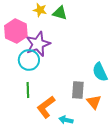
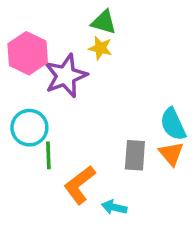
yellow star: (40, 10) -> (100, 48), moved
cyan circle: (29, 60) -> (29, 128), moved
orange triangle: (94, 102) -> (171, 154), moved

